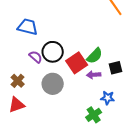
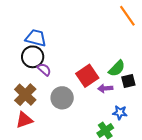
black circle: (53, 52) -> (33, 57), moved
green semicircle: (95, 56) -> (117, 68), moved
brown cross: (18, 81) -> (25, 95), size x1.5

